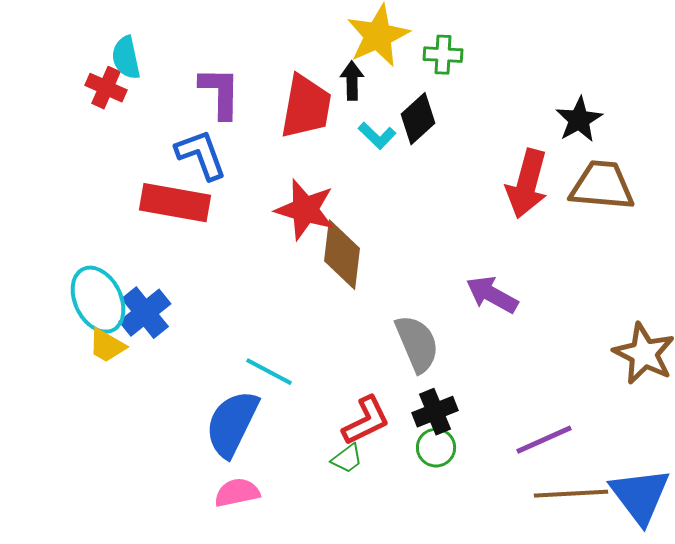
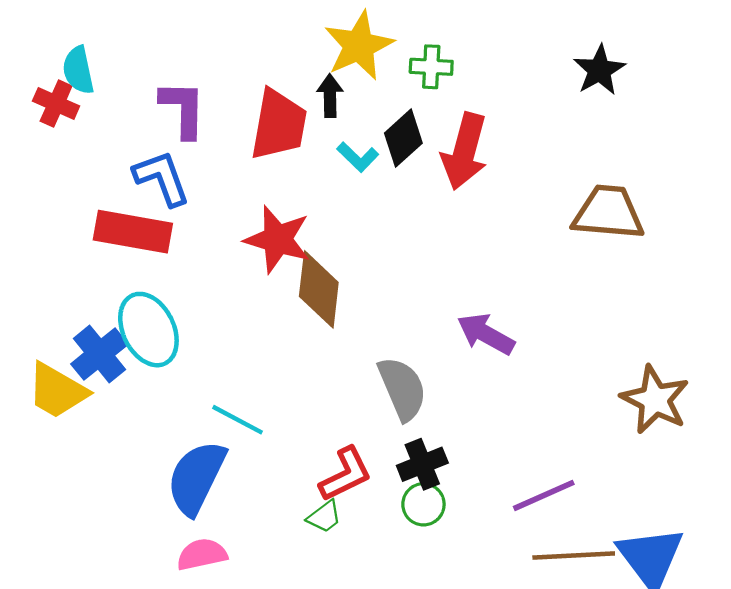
black star: (579, 120) -> (599, 70), moved
red arrow: (527, 184) -> (465, 151), moved
cyan ellipse: (98, 300) -> (148, 330), moved
yellow trapezoid: (107, 346) -> (57, 391), size x1.5

